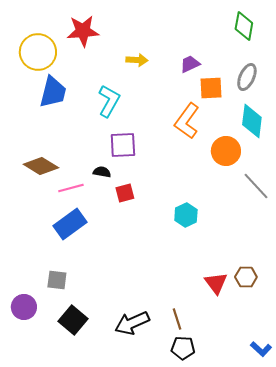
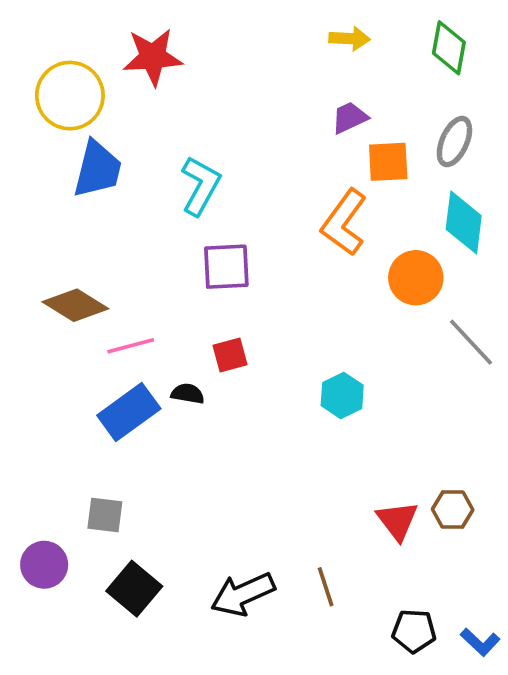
yellow arrow: (137, 60) -> (350, 39), moved
black semicircle: (102, 172) -> (188, 394), moved
black pentagon: (183, 348) -> (414, 631), moved

